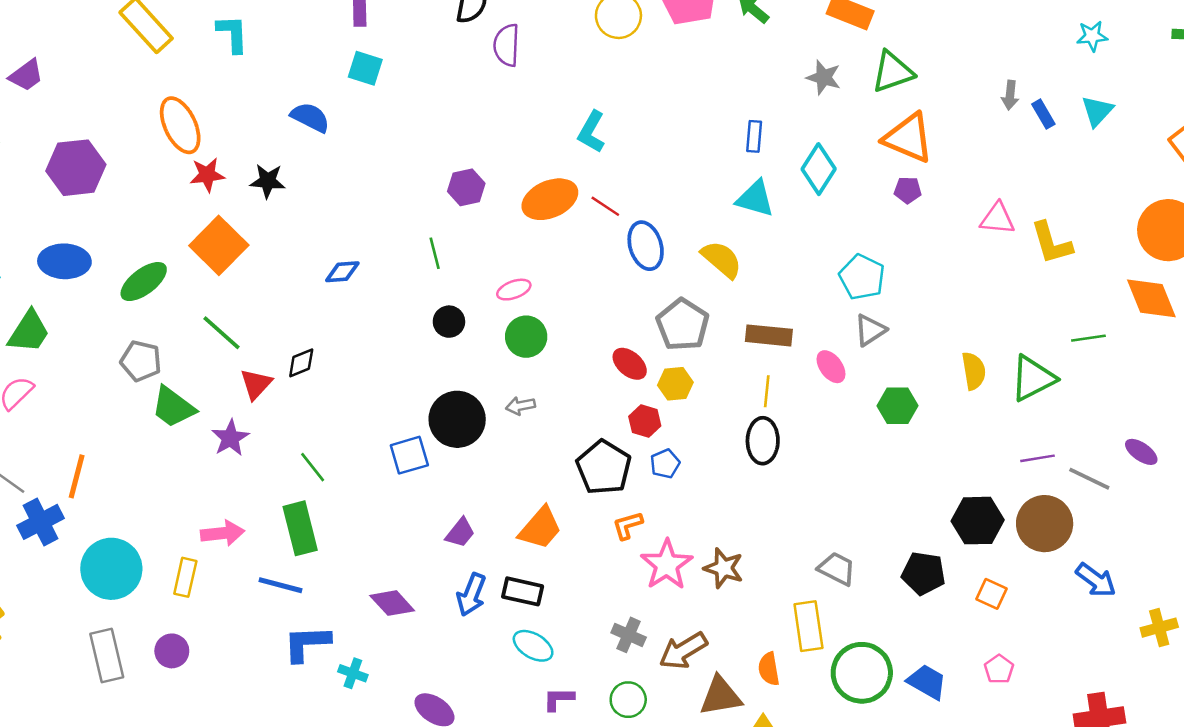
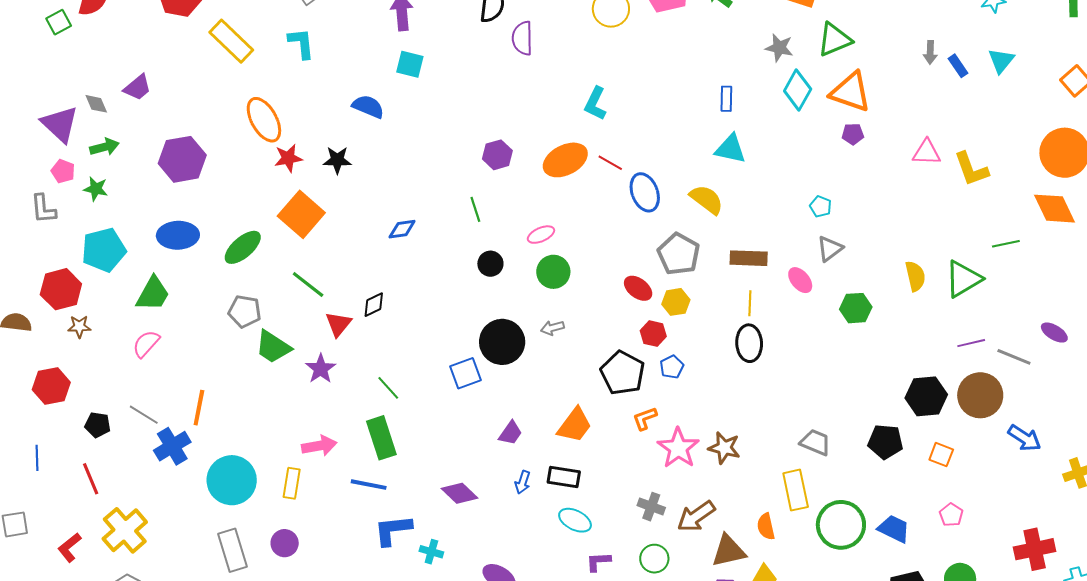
cyan diamond: (819, 169) -> (798, 90), moved
cyan pentagon: (862, 277) -> (821, 206), size x0.6
blue arrow: (471, 595) -> (523, 482), size x0.7

